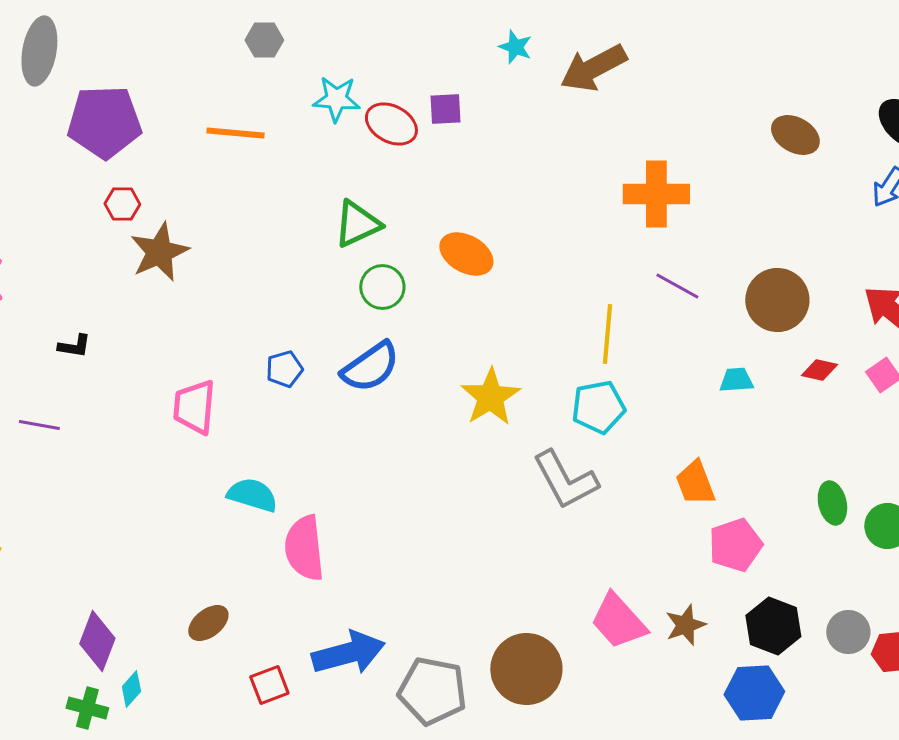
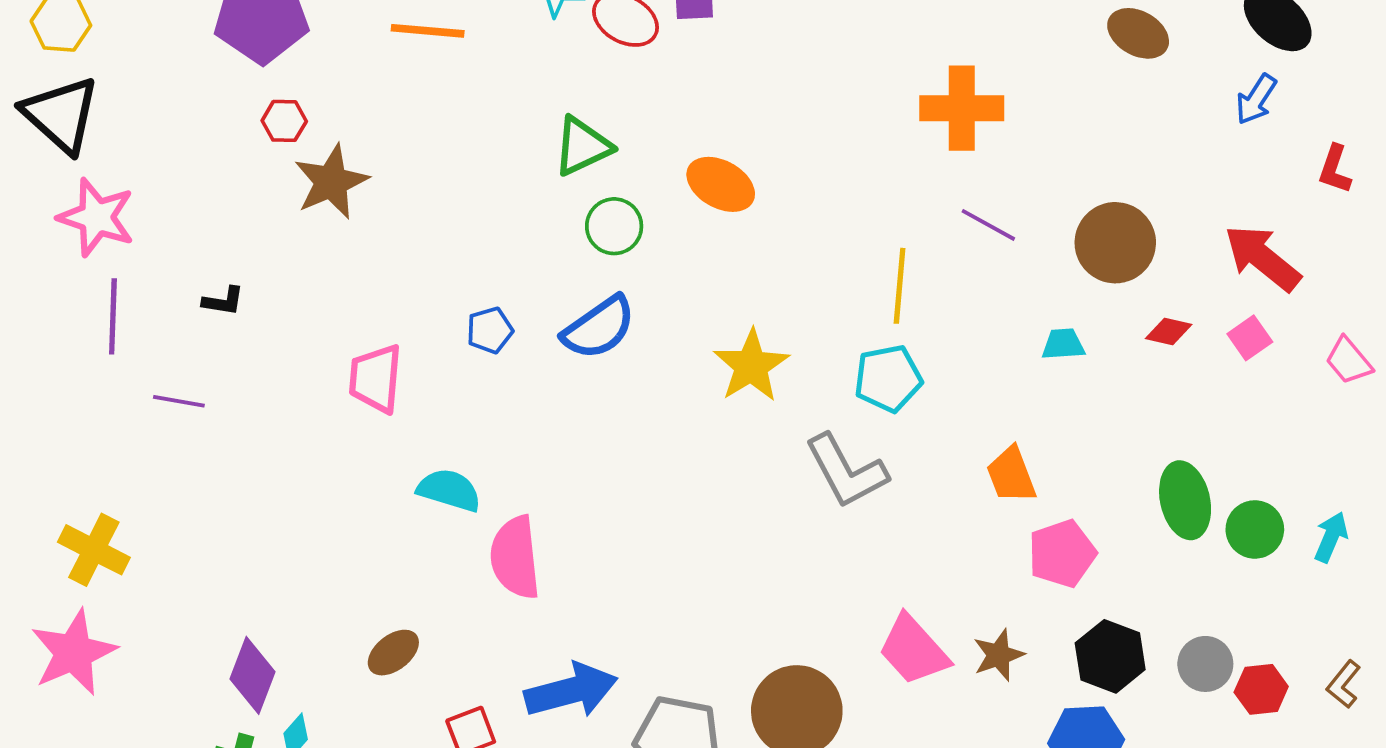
green ellipse: (832, 503) -> (1185, 500), size x1.4

